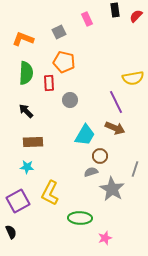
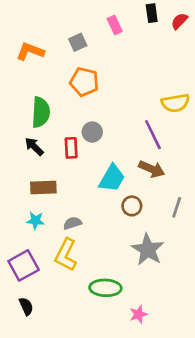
green semicircle: (26, 73) -> (41, 112), moved
red rectangle: (49, 83) -> (71, 148), moved
gray line: (135, 169) -> (177, 207), moved
gray semicircle: (91, 172) -> (72, 223), moved
black semicircle: (11, 232) -> (26, 306), moved

